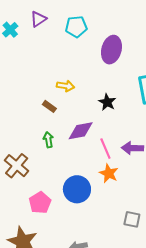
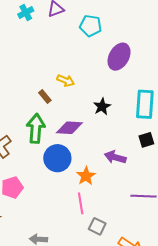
green arrow: (48, 140) -> (36, 128), size x1.8
pink line: (105, 149) -> (81, 203), moved
blue circle: (77, 189) -> (57, 158), moved

